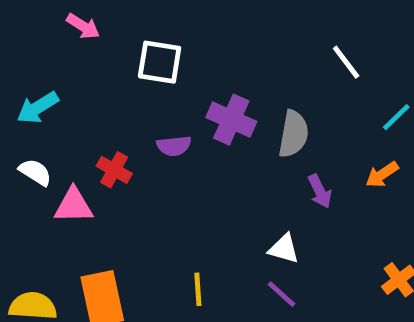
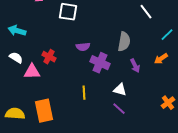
cyan arrow: (38, 108) -> (17, 31), turned 48
purple cross: (231, 120) -> (100, 63), moved
purple semicircle: (174, 146) -> (83, 47), moved
yellow line: (198, 289) -> (84, 93), moved

